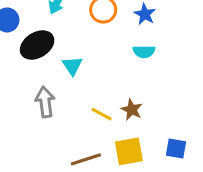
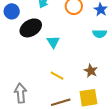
gray arrow: (45, 102) -> (20, 93), moved
yellow line: (102, 114) -> (57, 76), moved

